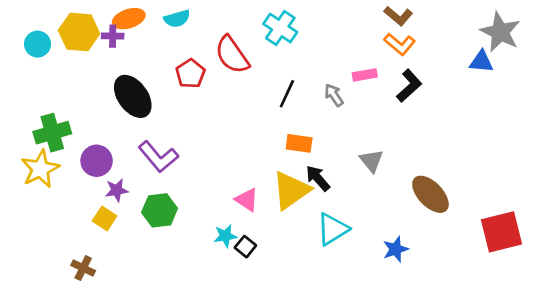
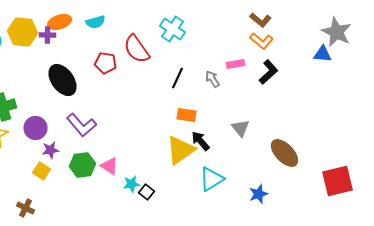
red pentagon: (190, 74) -> (106, 63), turned -30
pink triangle: (247, 200) -> (110, 166), moved

